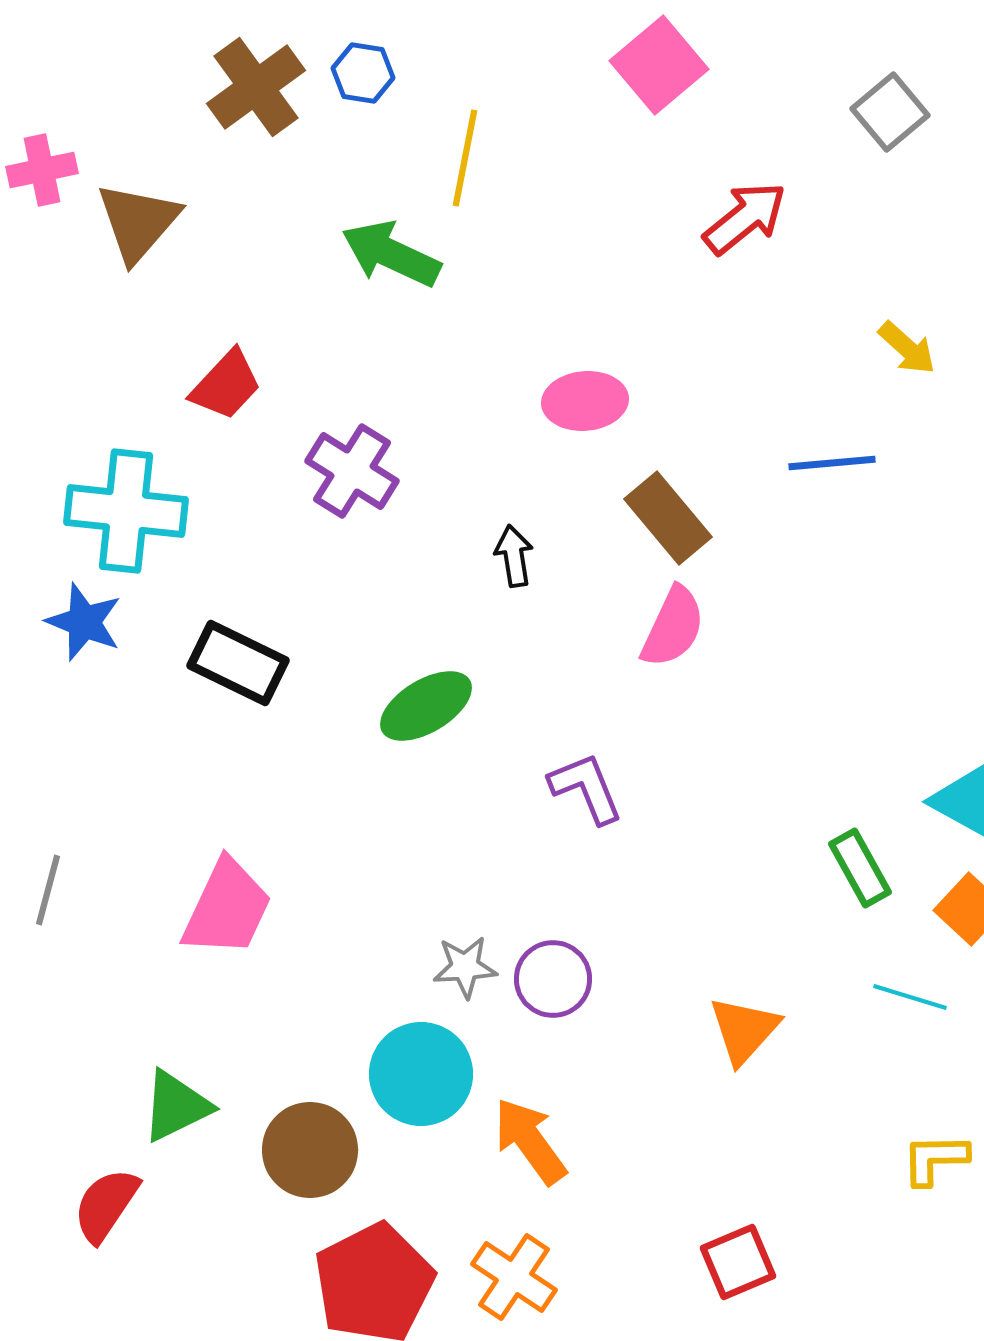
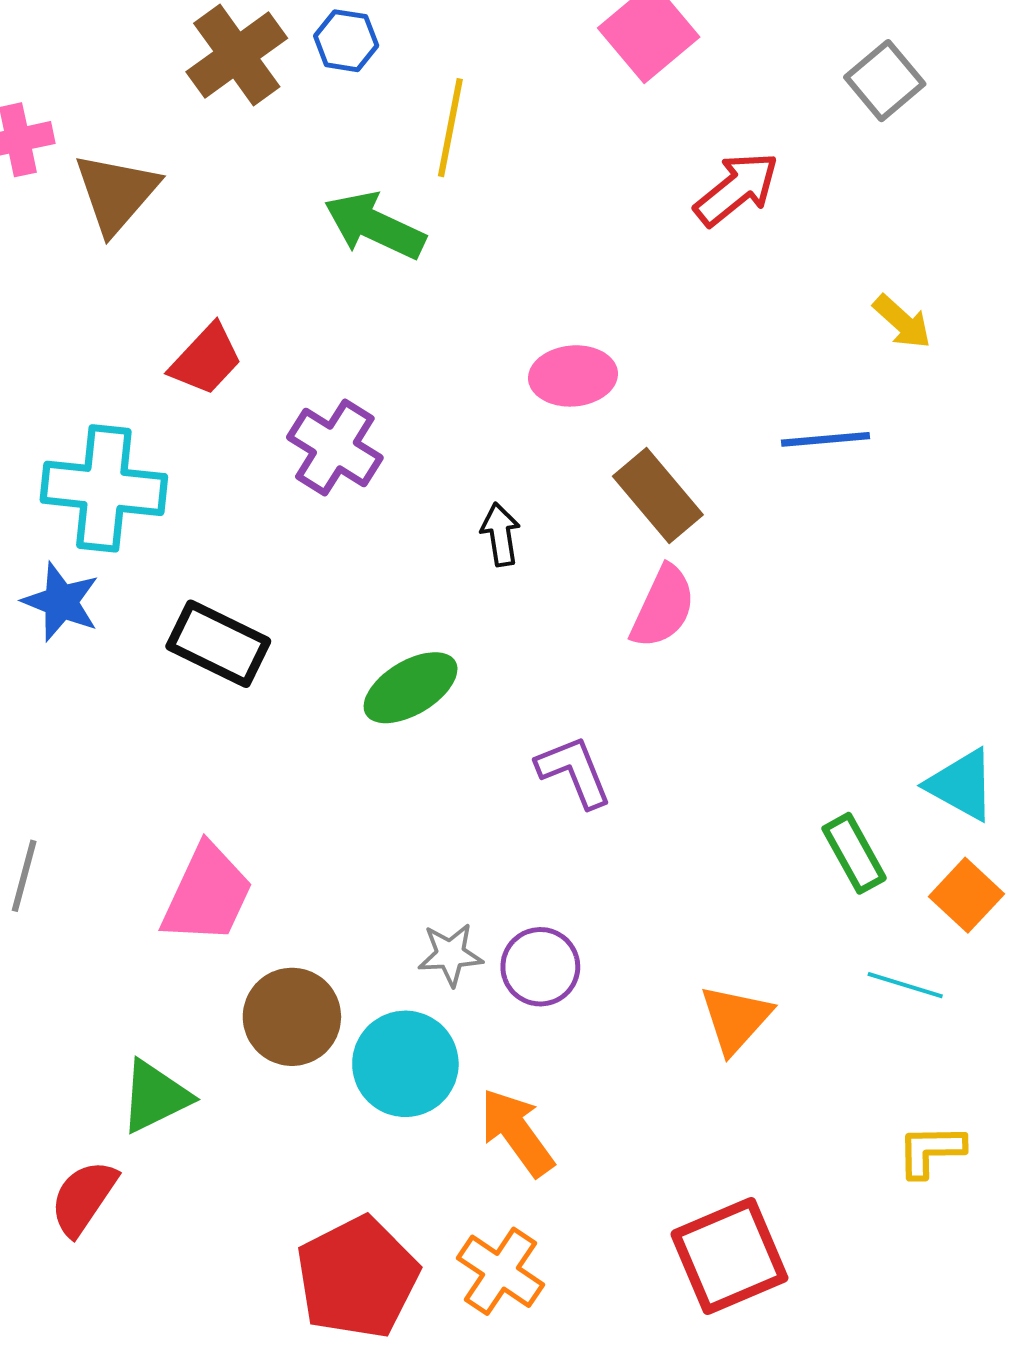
brown circle: (310, 1150) -> (292, 1017), moved
red square: (738, 1262) -> (729, 1256), size x1.5

